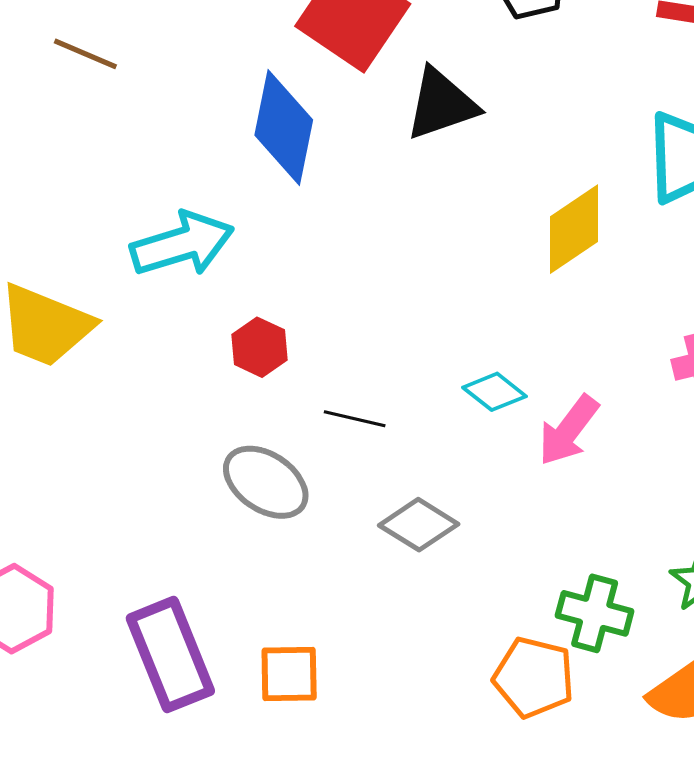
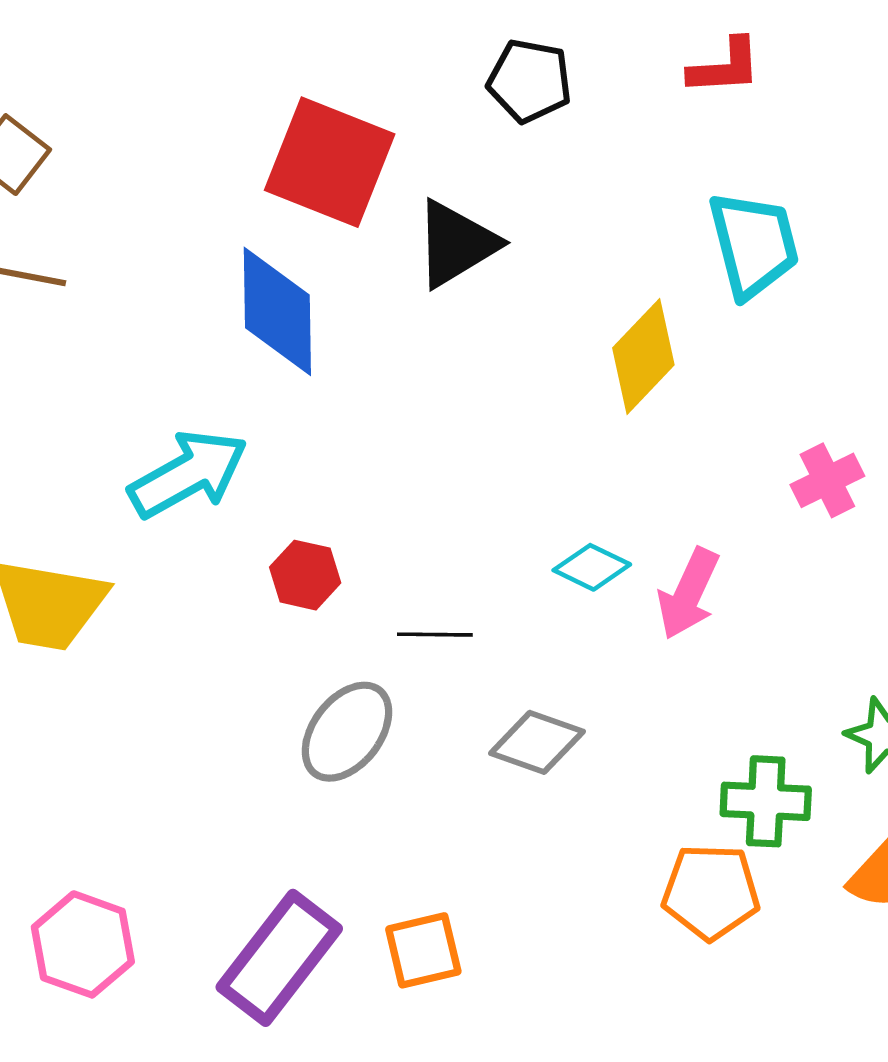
gray ellipse: (266, 482) -> (347, 732), turned -74
purple rectangle: (170, 655) -> (279, 958), turned 72

